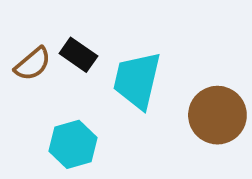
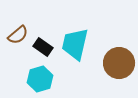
black rectangle: (78, 55) -> (43, 47), moved

